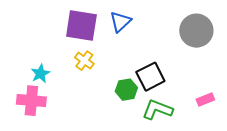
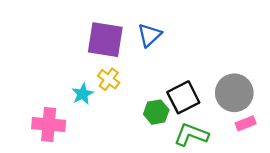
gray circle: (196, 31) -> (234, 93), moved
cyan star: (40, 74) -> (83, 94), moved

